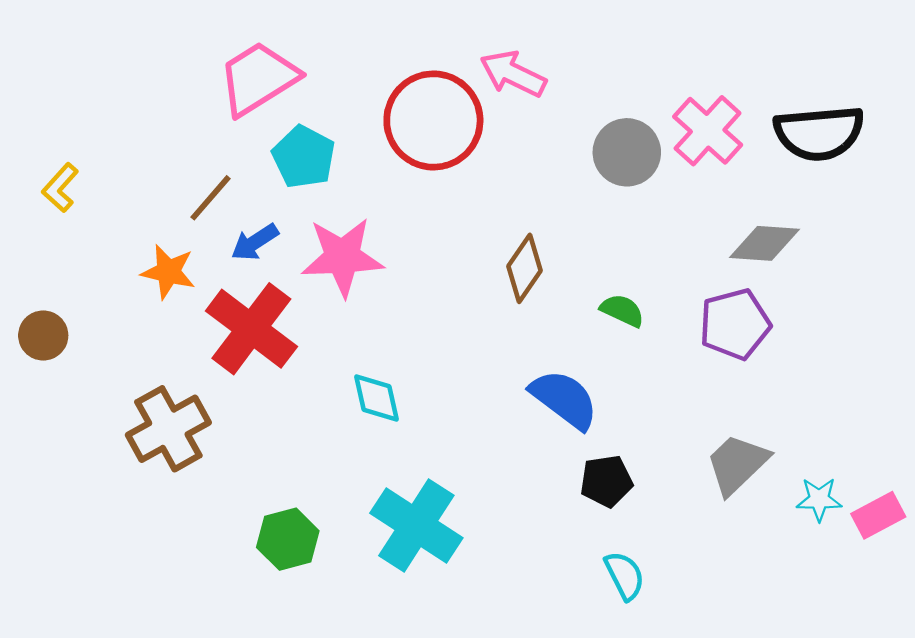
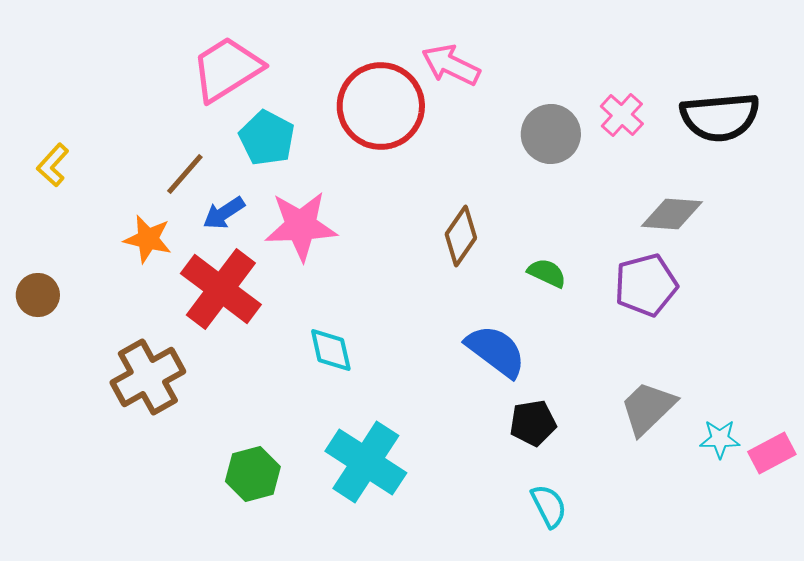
pink cross: (708, 131) -> (622, 115), size x0.7

